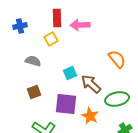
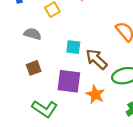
cyan square: (70, 73) -> (73, 47), turned 32

